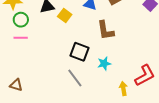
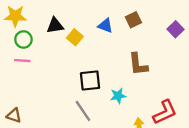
brown L-shape: (105, 30) -> (138, 64), moved
black square: (80, 52) -> (90, 81), turned -30

